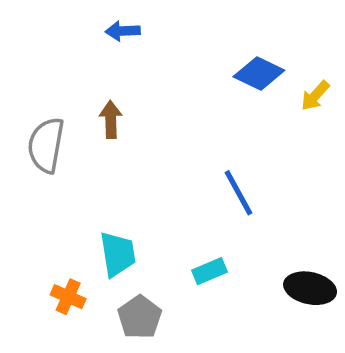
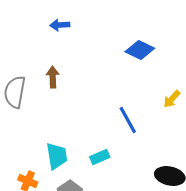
yellow arrow: (315, 96) -> (172, 99), moved
cyan rectangle: (210, 271) -> (100, 157), moved

